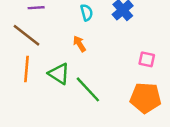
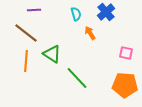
orange arrow: (79, 44) -> (90, 33), moved
green triangle: (59, 74) -> (52, 54), moved

